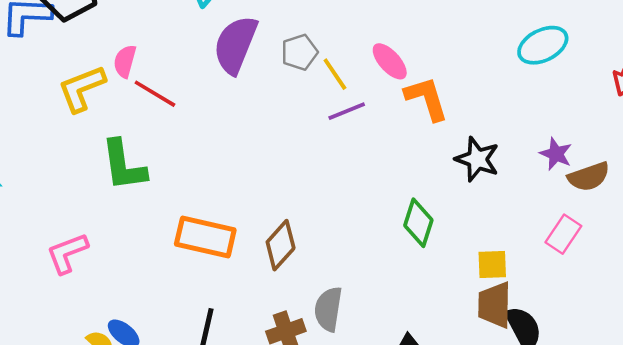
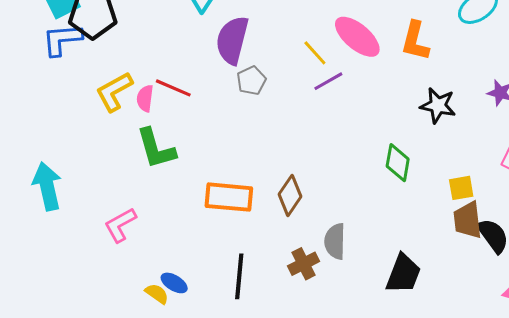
gray pentagon: (299, 52) -> (251, 81), moved
pink semicircle: (125, 61) -> (145, 98), moved
pink ellipse: (390, 61) -> (357, 37), size x1.5
orange L-shape: (427, 99) -> (415, 41), moved, turned -141

